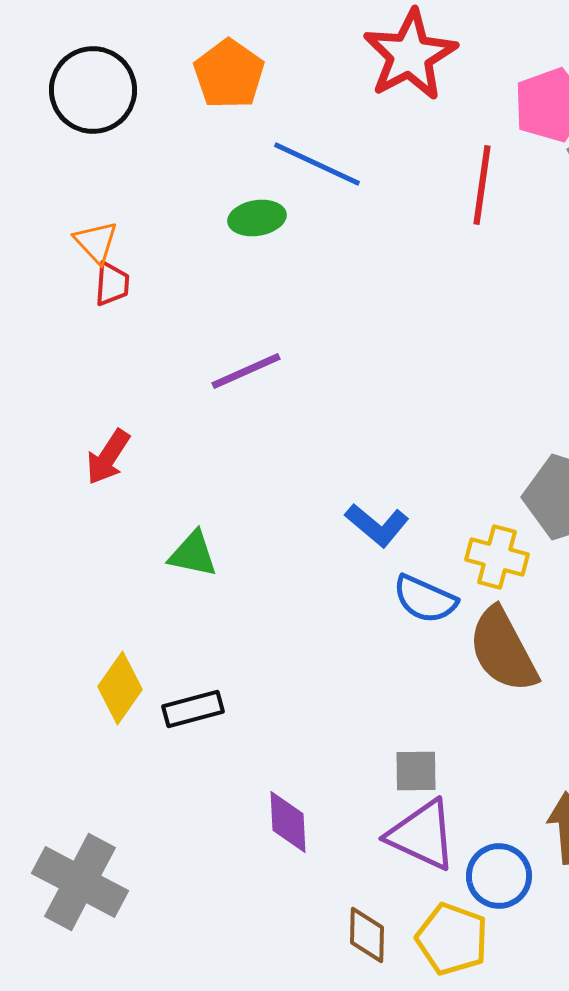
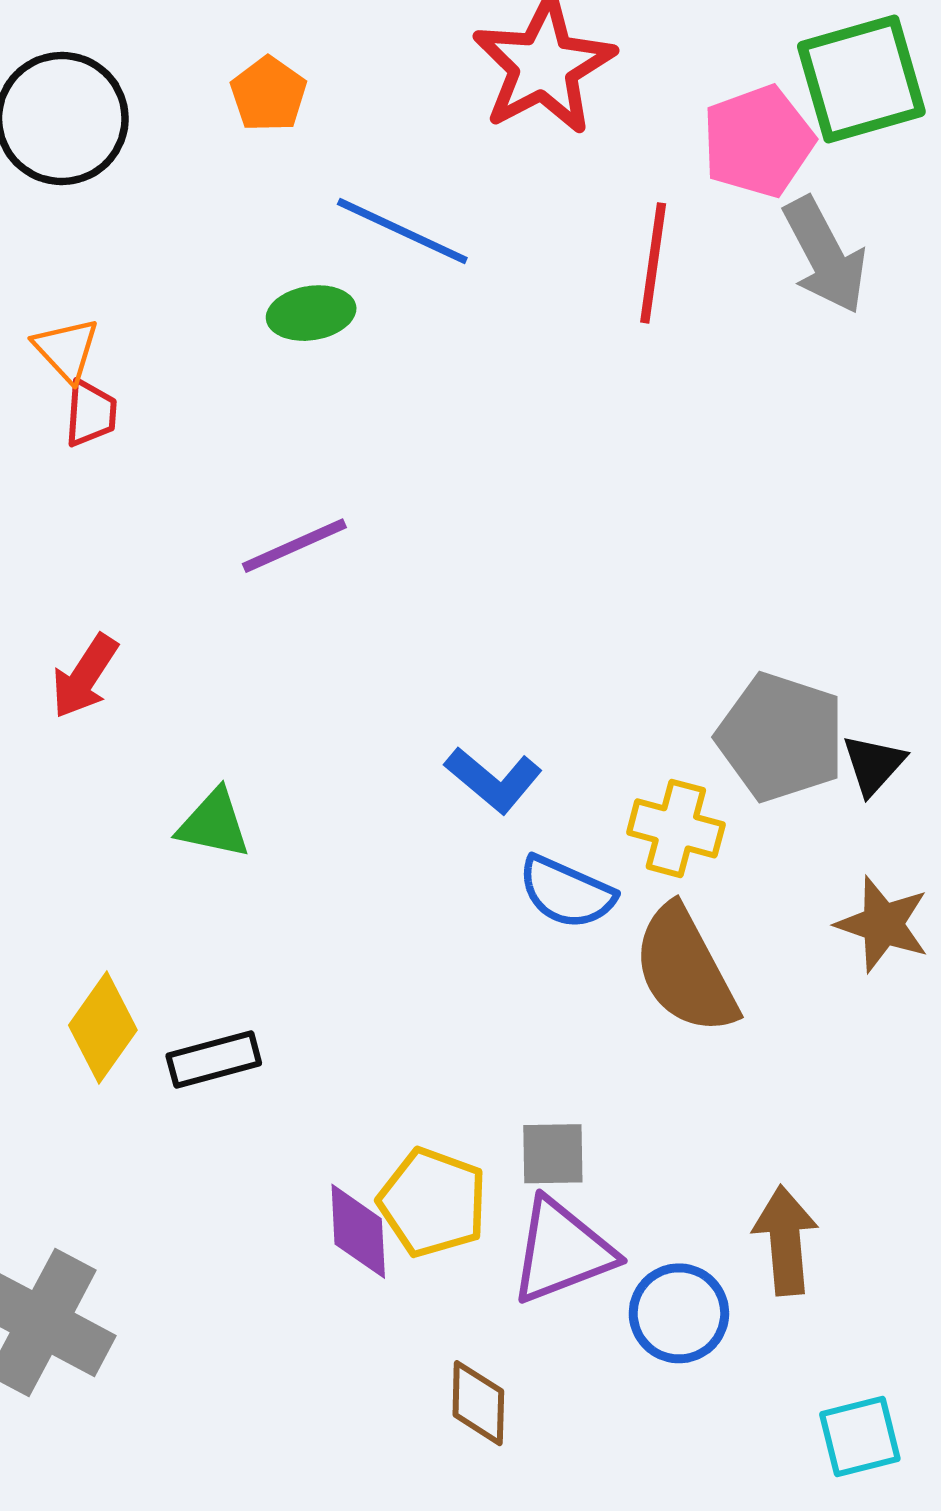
orange pentagon: (229, 74) -> (269, 94), size x0.7
purple triangle: (422, 835) -> (562, 1251), turned -46
yellow pentagon: (452, 939) -> (433, 1202), moved

